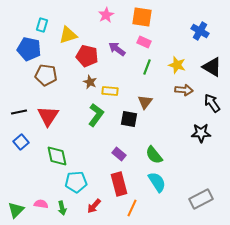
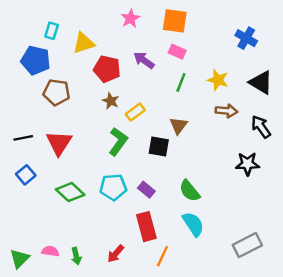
yellow rectangle: (110, 91) -> (135, 112), turned -42
green diamond: (57, 156) -> (70, 192), turned -35
cyan pentagon: (76, 182) -> (113, 187), moved

